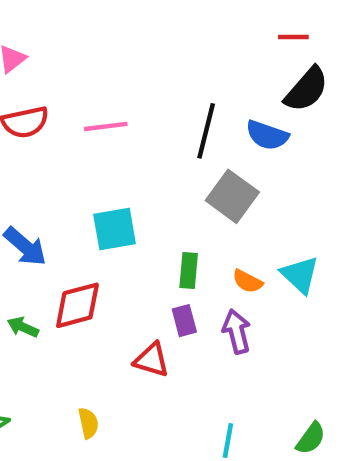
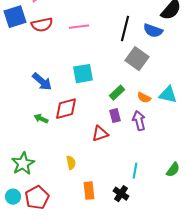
green rectangle: (189, 270) -> (117, 93), turned 42
cyan triangle: (300, 275) -> (168, 95), turned -30
red triangle: (152, 360) -> (100, 134), turned -36

